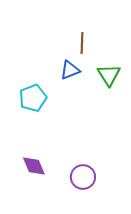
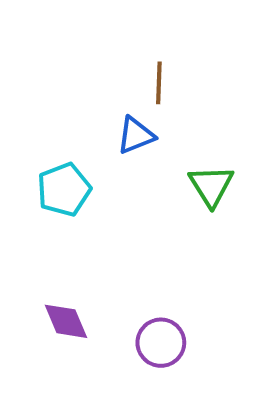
green triangle: (109, 75) -> (211, 186), moved

